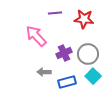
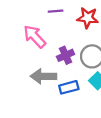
gray arrow: (44, 72) -> (43, 76), size x1.6

